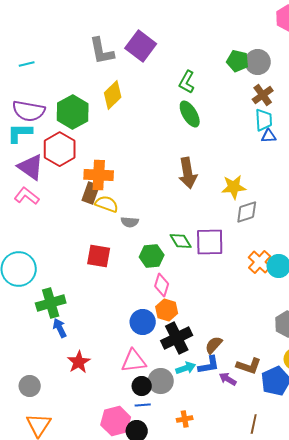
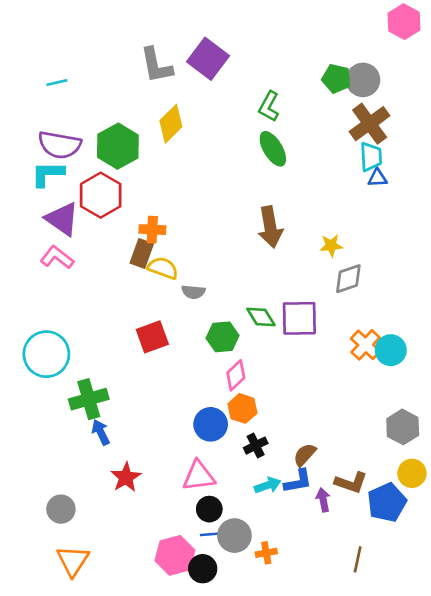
brown cross: (263, 95) -> (370, 124), size x1.4
orange cross: (99, 175) -> (152, 230), size x0.7
yellow star: (234, 187) -> (331, 245), size x0.7
red square: (99, 256) -> (152, 337), turned -30
pink diamond: (162, 285) -> (236, 375), turned 30
black cross: (177, 338) -> (256, 446), size x0.6
purple arrow: (228, 379) -> (323, 500), turned 48
gray circle: (161, 381) -> (234, 536), moved

